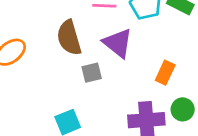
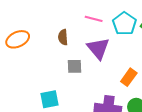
brown semicircle: (69, 38) -> (63, 37), size x0.6

